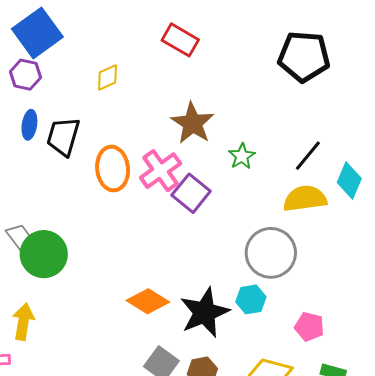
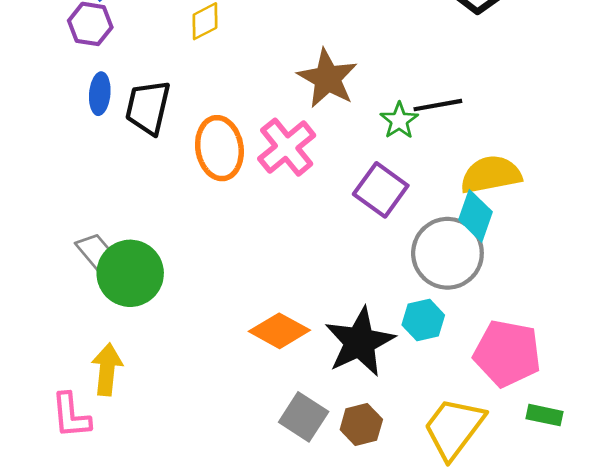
black line: (308, 156) -> (438, 105), moved, turned 44
cyan diamond: (349, 180) -> (476, 216), moved
purple square: (191, 193) -> (381, 190), moved
pink pentagon: (309, 327) -> (507, 353), size x1.6

